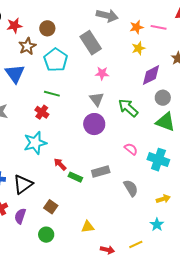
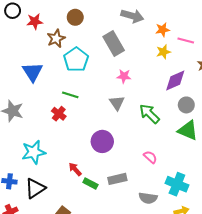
pink line: (159, 27) -> (186, 41), moved
brown circle: (47, 28) -> (75, 17), moved
brown star: (27, 46) -> (56, 38), moved
purple circle: (94, 124) -> (102, 141), moved
cyan star: (35, 143) -> (34, 152), moved
cyan cross: (158, 160) -> (177, 184), moved
gray semicircle: (131, 188) -> (148, 198), turned 126

